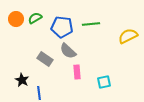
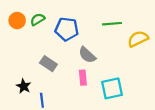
green line: (91, 24) -> (112, 24), moved
gray semicircle: (68, 51) -> (87, 55), moved
cyan square: (104, 82) -> (112, 88), size x1.5

